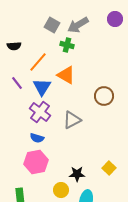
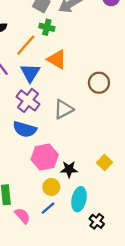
green cross: (67, 45) -> (47, 27), moved
blue semicircle: (37, 138) -> (25, 129), size x1.5
pink hexagon: (36, 162) -> (45, 157), moved

